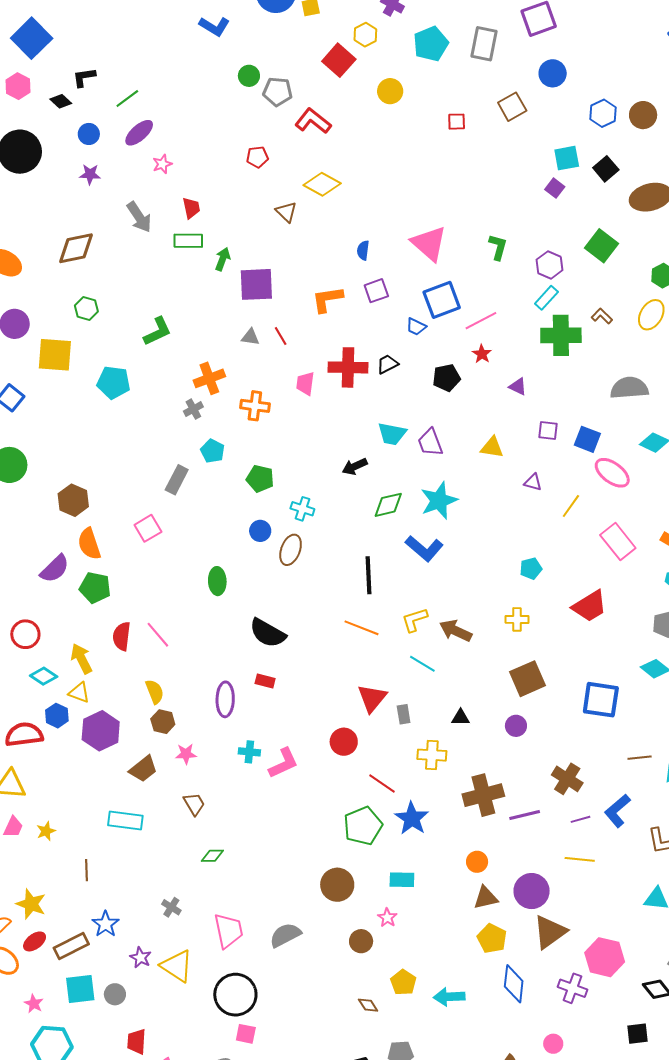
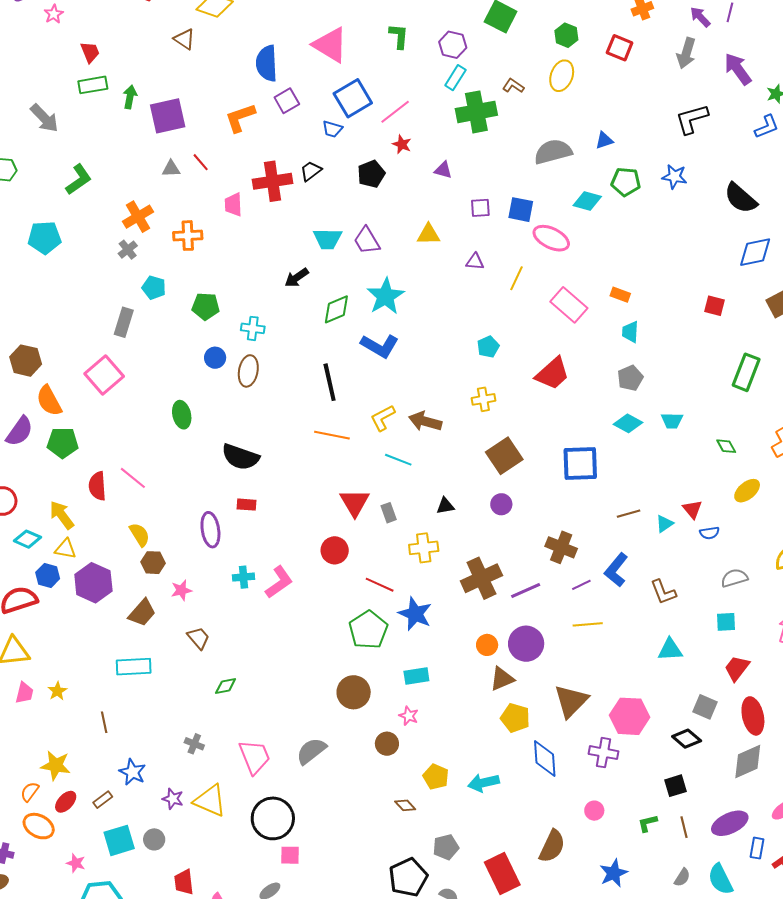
gray arrow: (139, 217) -> (44, 118), moved
blue semicircle: (363, 250) -> (267, 63), size x1.8
pink square: (148, 528) -> (104, 375), size x1.4
purple circle: (532, 891) -> (526, 644), moved
brown rectangle: (71, 946) -> (103, 800), size x0.6

